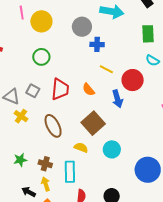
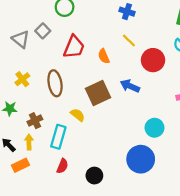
gray square: (33, 91) -> (43, 31), moved
blue arrow: (117, 99) -> (130, 86), moved, turned 114
yellow cross: (21, 116) -> (22, 79), moved
cyan circle: (112, 149) -> (155, 128), moved
brown cross: (45, 164) -> (35, 121), turned 32

